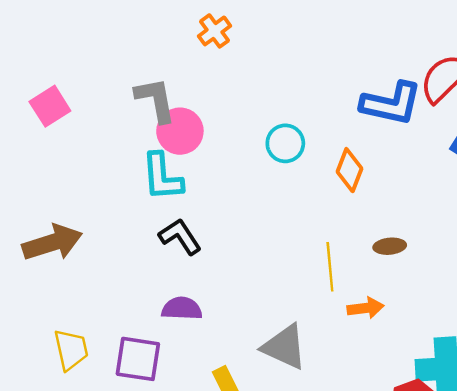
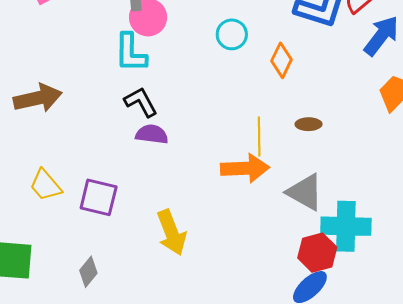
orange arrow: (365, 308) -> (245, 168), moved, size x1.6
purple semicircle: (182, 309) -> (152, 134), moved
gray triangle: (284, 347) -> (305, 192), moved
yellow trapezoid: (71, 350) -> (45, 185), turned 147

